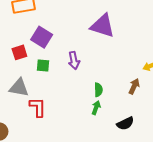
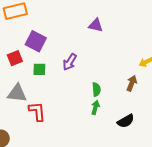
purple triangle: (103, 26) -> (96, 25), size x0.6
purple arrow: (74, 60) -> (70, 62), turned 48

